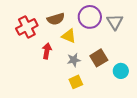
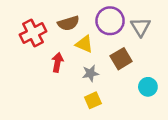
brown square: (99, 58) -> (121, 59), moved

